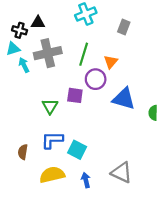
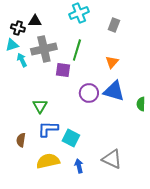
orange triangle: (111, 62) -> (112, 62), moved
purple circle: (96, 79) -> (89, 93), moved
purple square: (75, 95) -> (63, 70), moved
green triangle: (50, 106) -> (40, 106), moved

